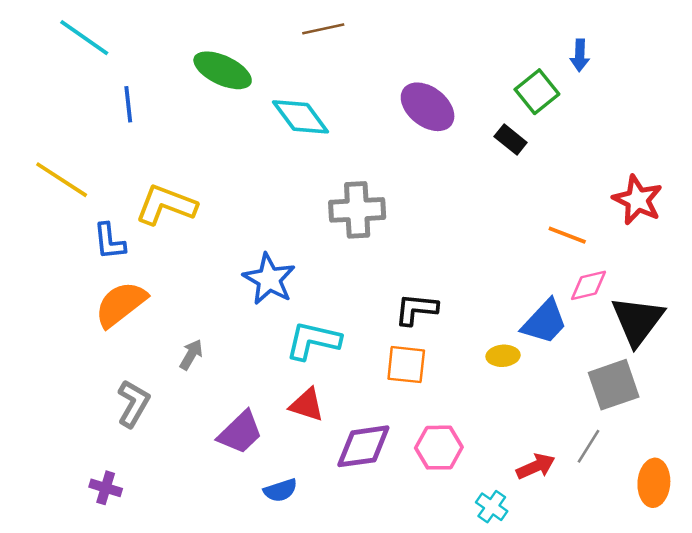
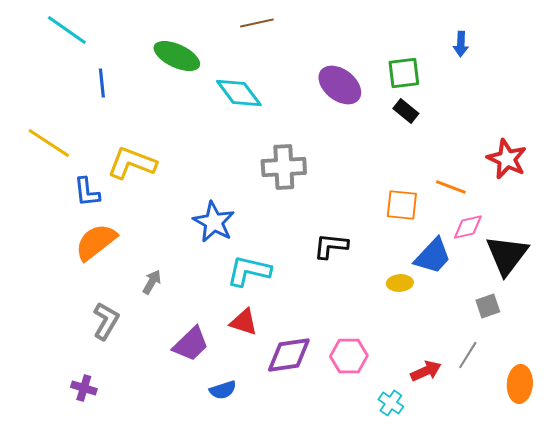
green square: (537, 92) -> (404, 73), moved, turned 32
orange square: (406, 365) -> (402, 205), moved
gray square: (614, 385) -> (488, 306), size x0.6

